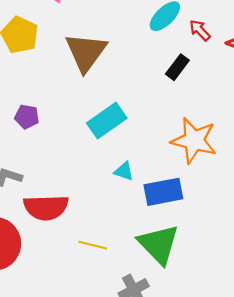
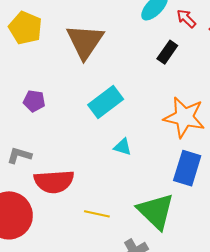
blue rectangle: (163, 192) -> (187, 168), moved, turned -60

